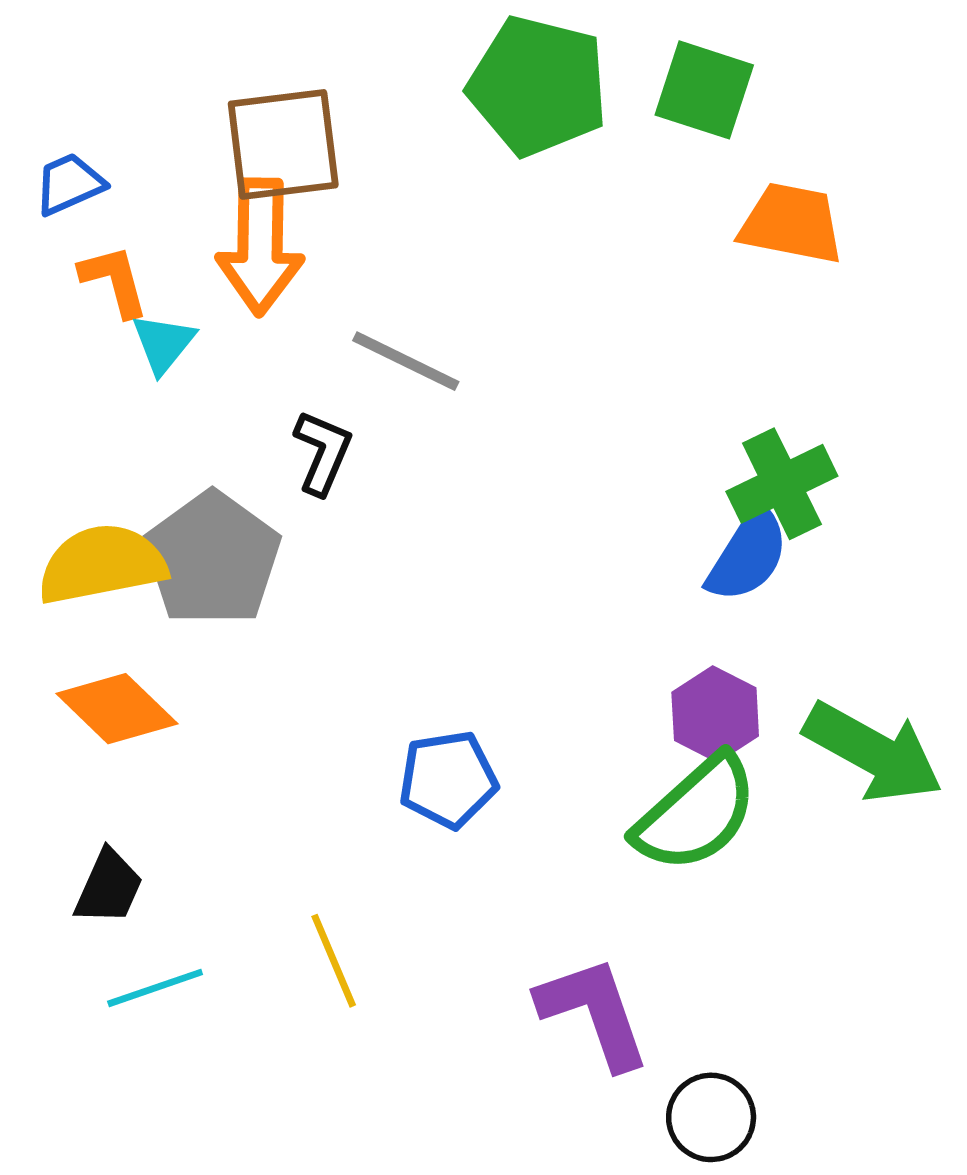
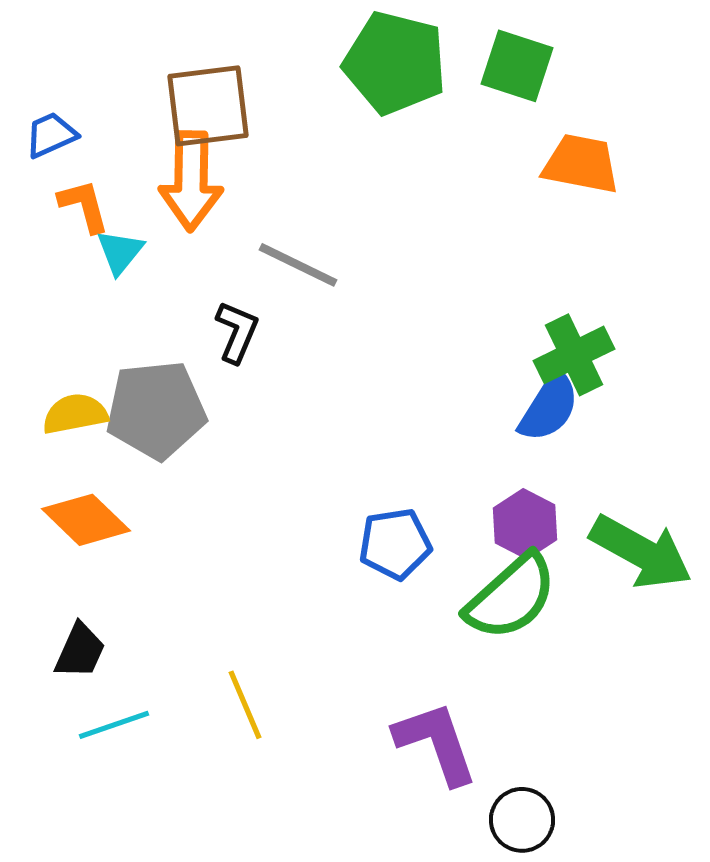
gray pentagon: (212, 559) -> (156, 410), turned 30
yellow semicircle: (102, 564) -> (75, 414), size x0.7
blue pentagon: (448, 779) -> (395, 544), moved

